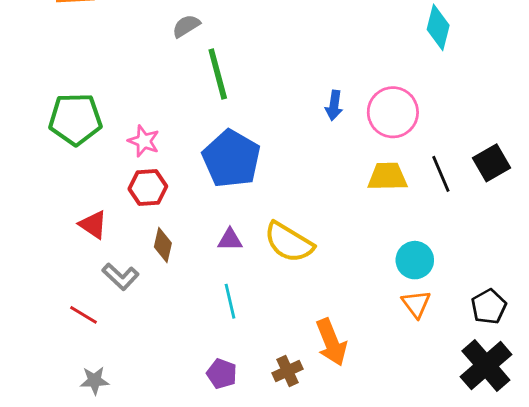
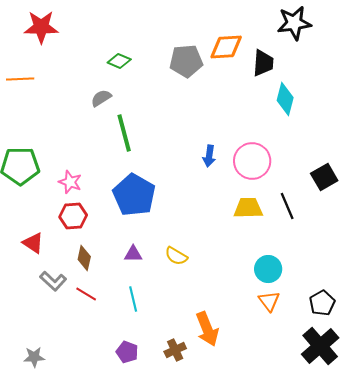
black square: (491, 163) -> (324, 177), moved
yellow semicircle: (289, 242) -> (176, 256), size x0.6
red line: (84, 315) -> (86, 294), moved

